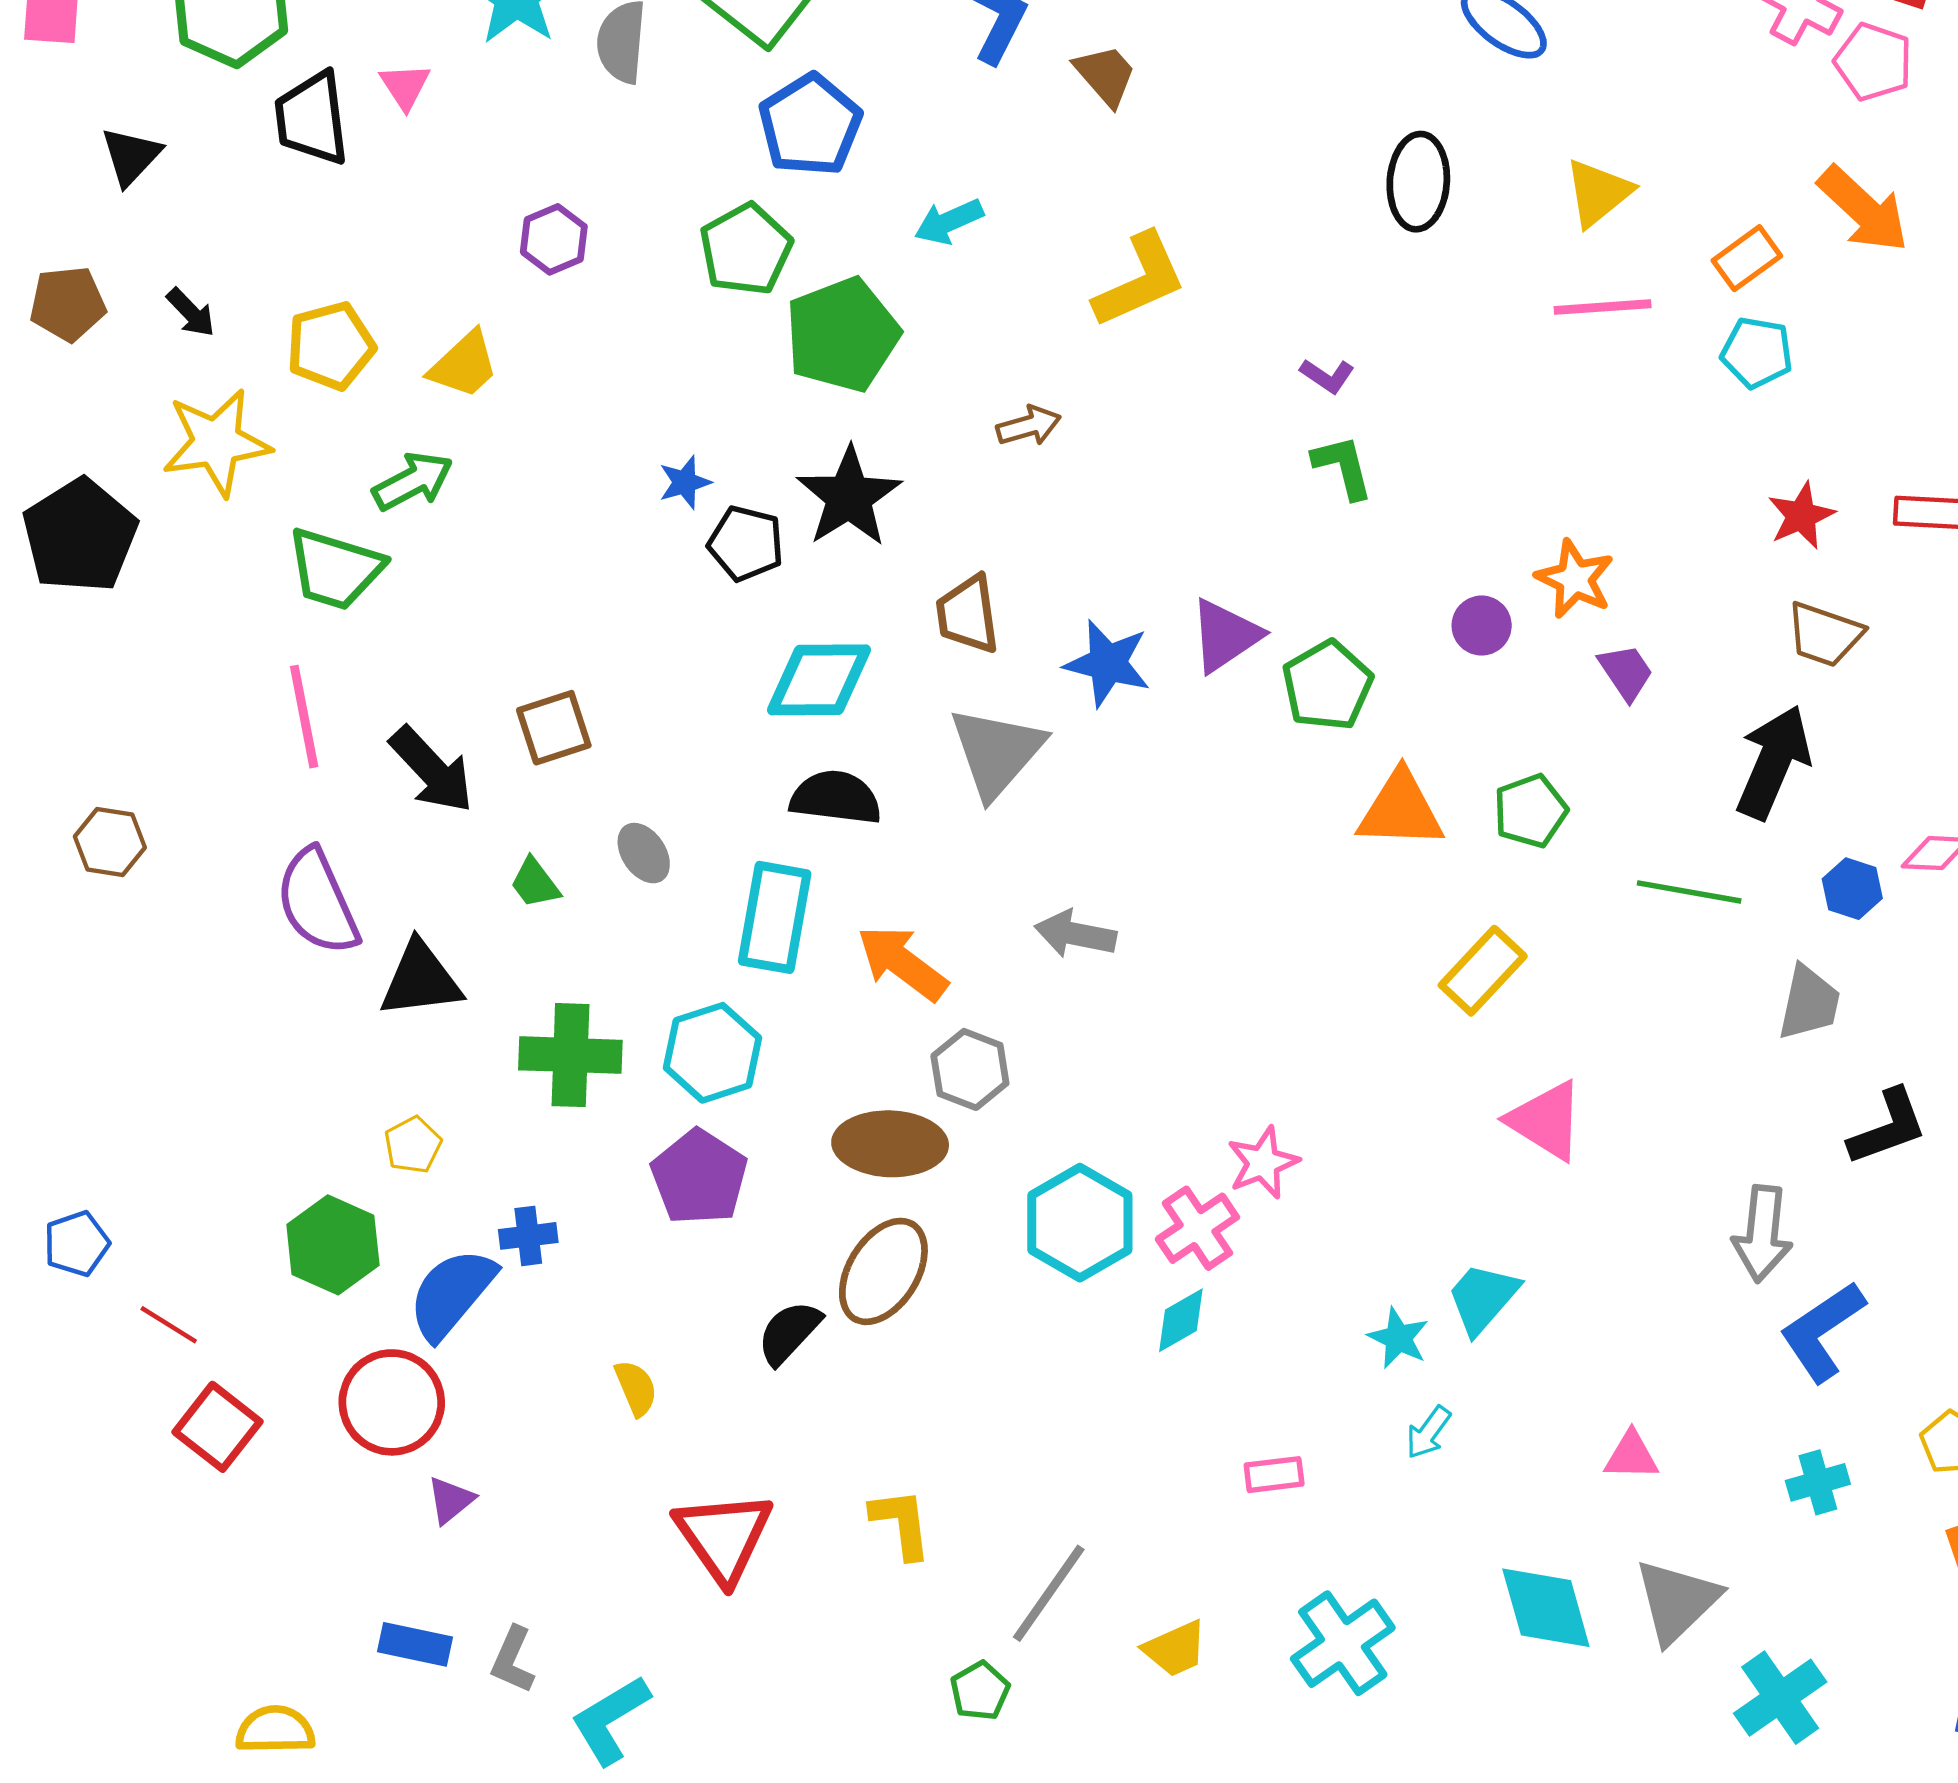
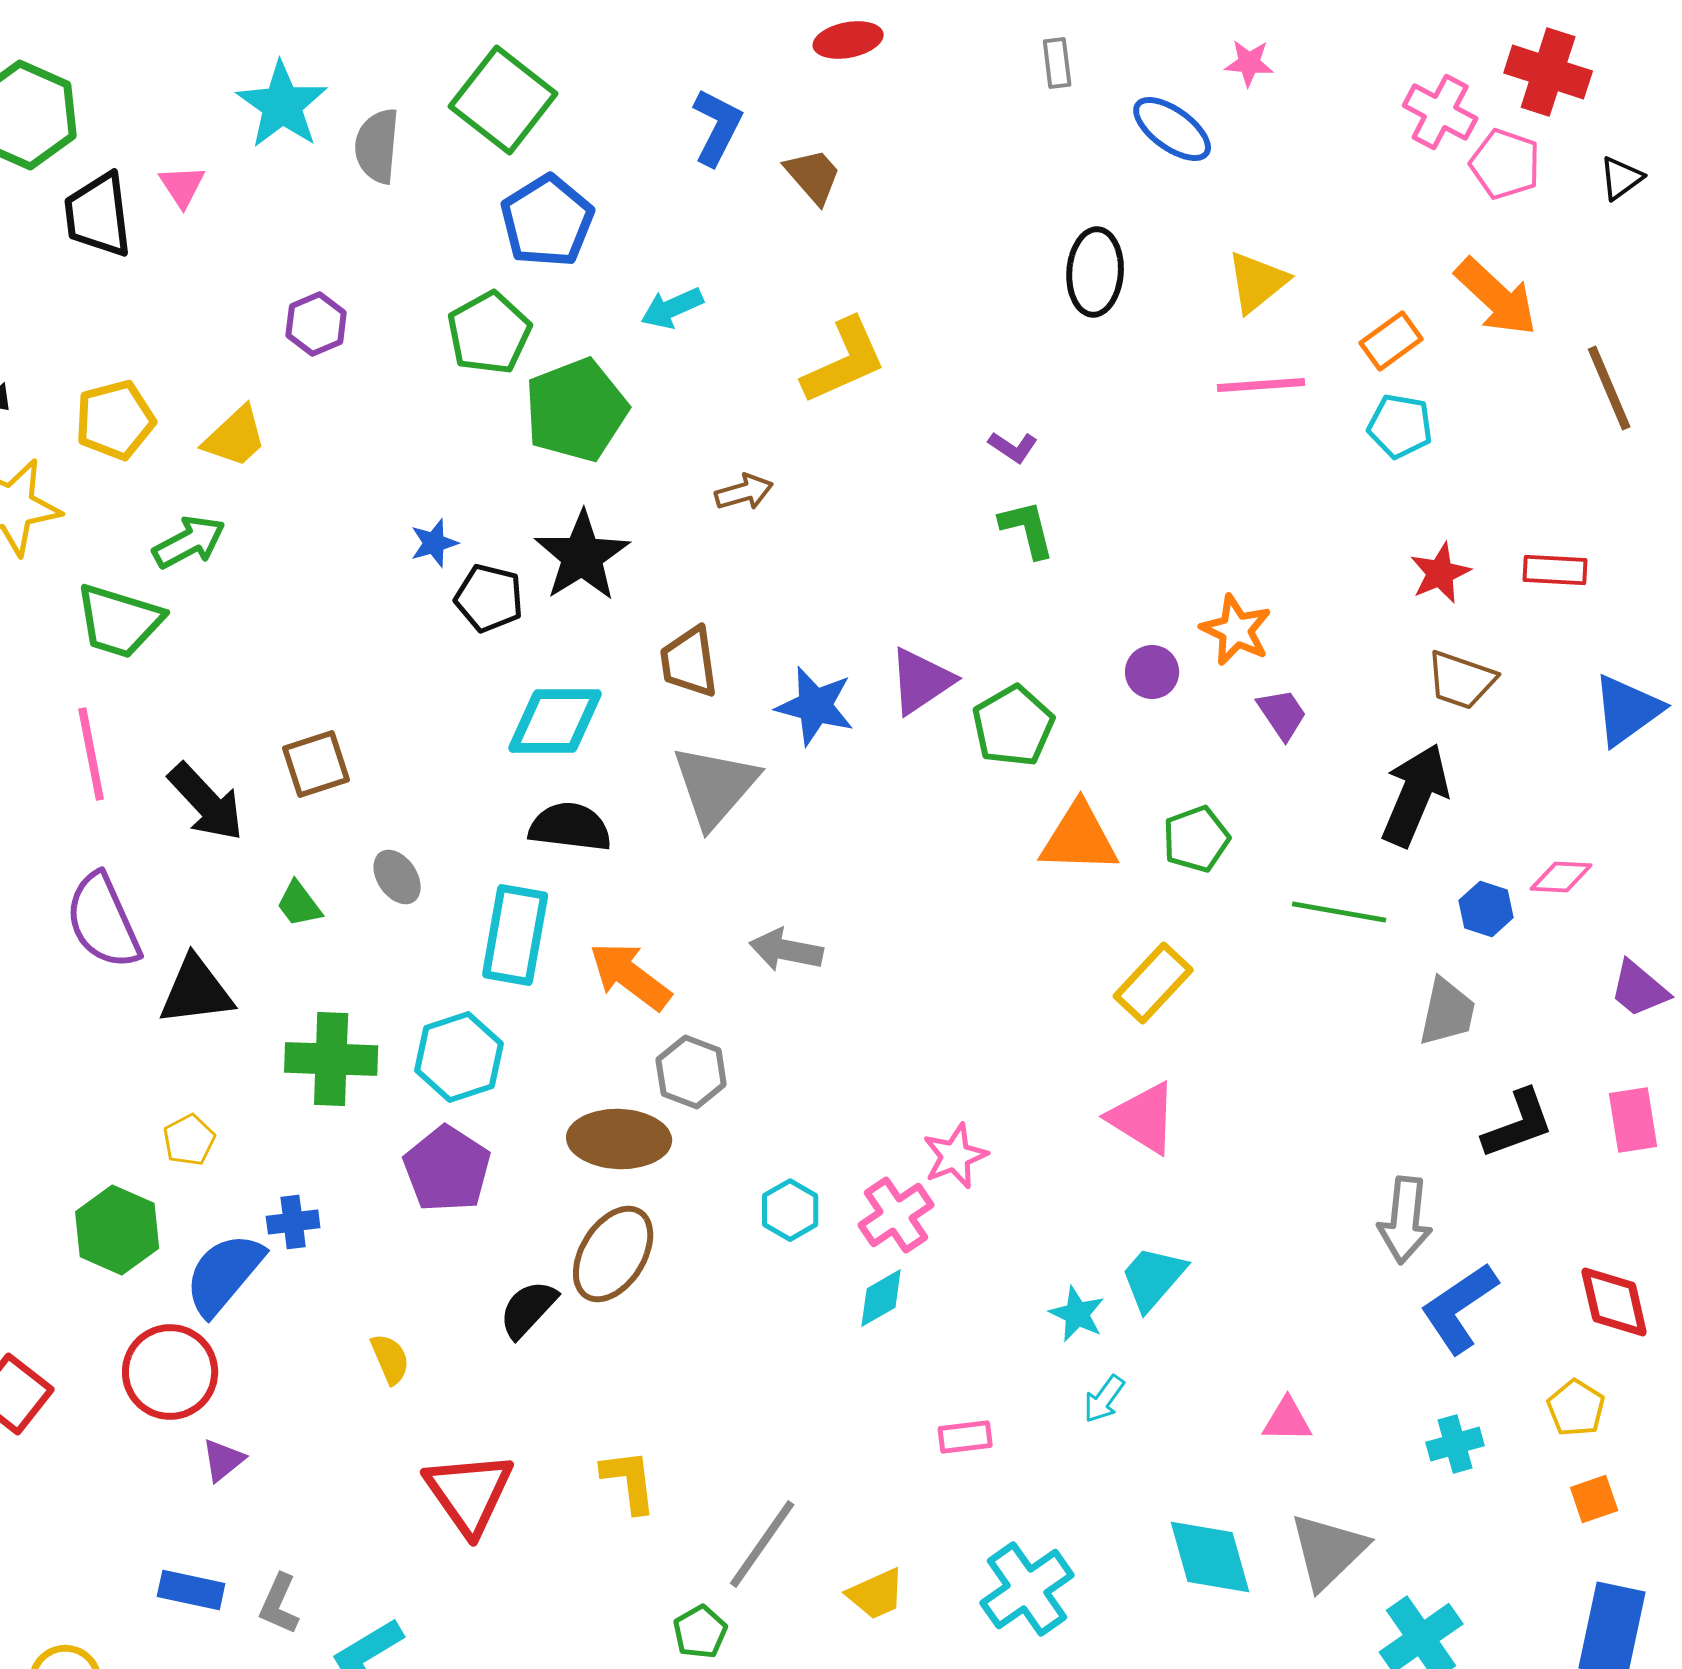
pink triangle: (1546, 1121) -> (1143, 1118), moved
cyan hexagon: (1080, 1223) -> (790, 1210), size x0.6

